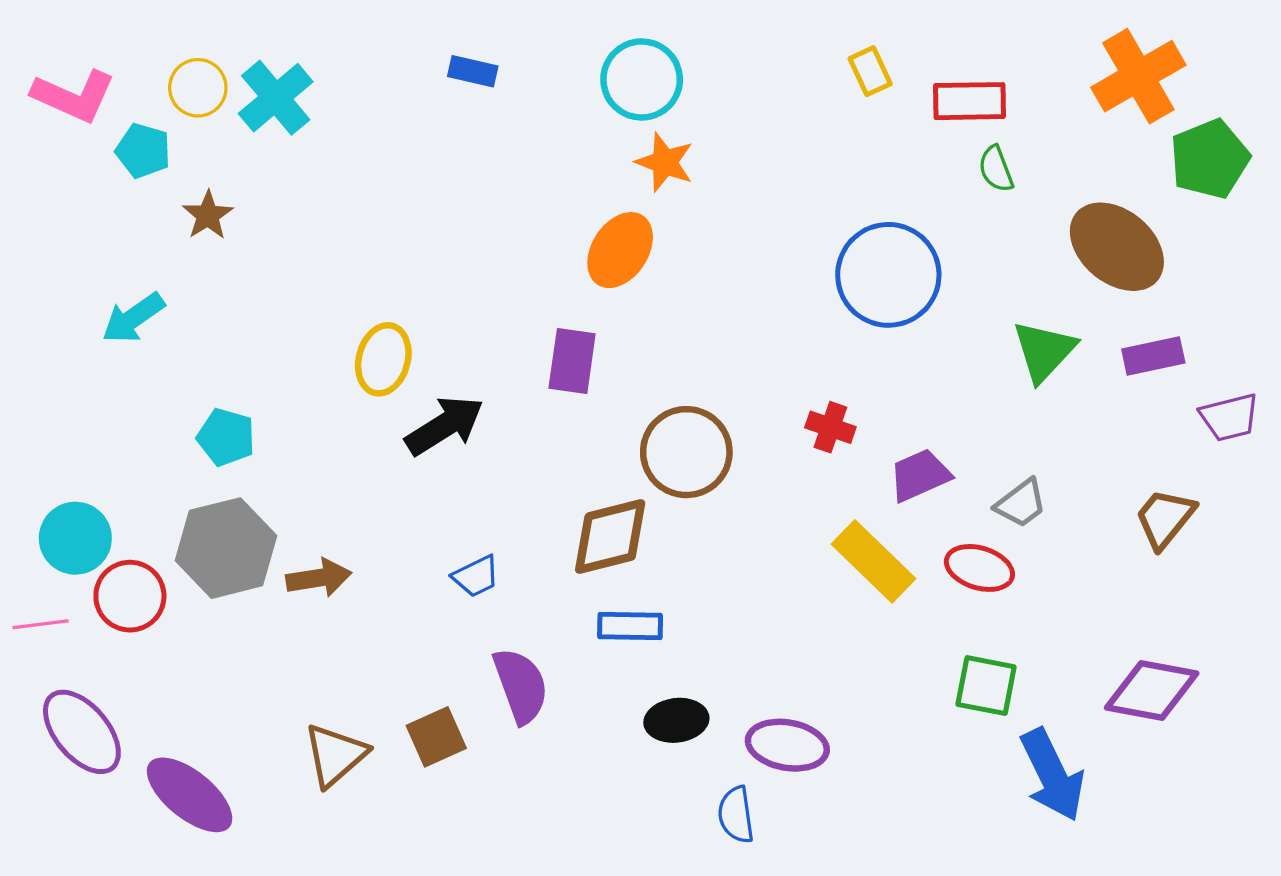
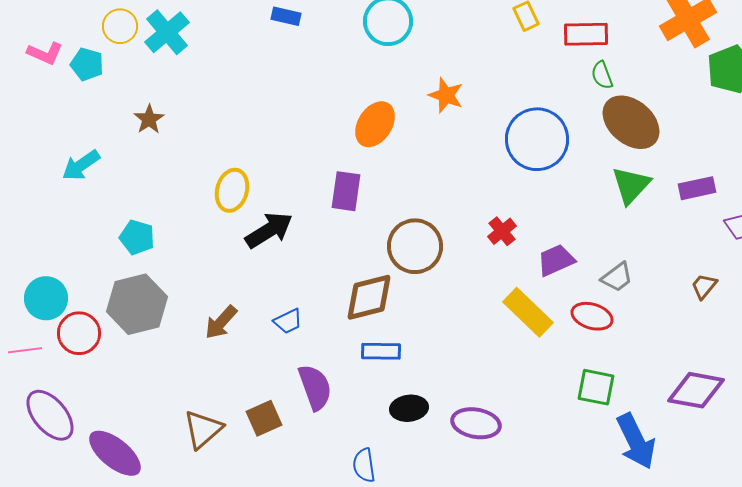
pink L-shape: (74, 96) -> (45, 53), moved, size x0.7
orange star: (665, 162) -> (446, 95), moved
brown star: (208, 215) -> (149, 119), moved
brown ellipse: (1117, 247) -> (631, 122), moved
red cross: (830, 427) -> (502, 231), turned 32
brown trapezoid: (1165, 518) -> (704, 286), size x0.7
brown arrow: (319, 578) -> (221, 322), moved, turned 141
blue semicircle: (736, 815) -> (364, 465), moved

